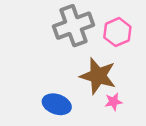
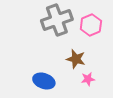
brown star: (98, 76) -> (76, 59), size x0.7

